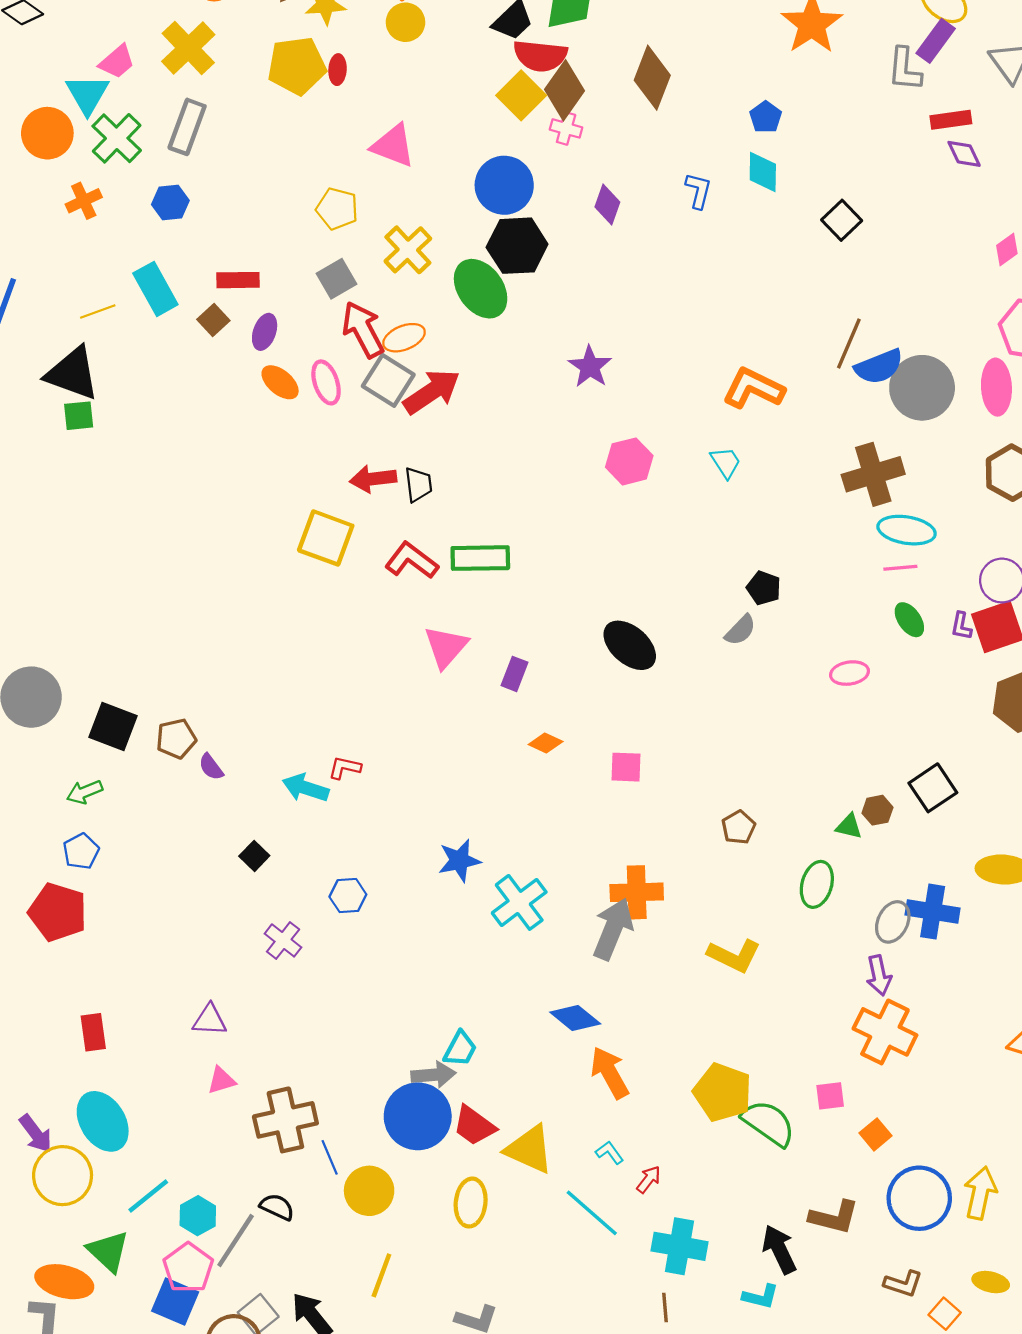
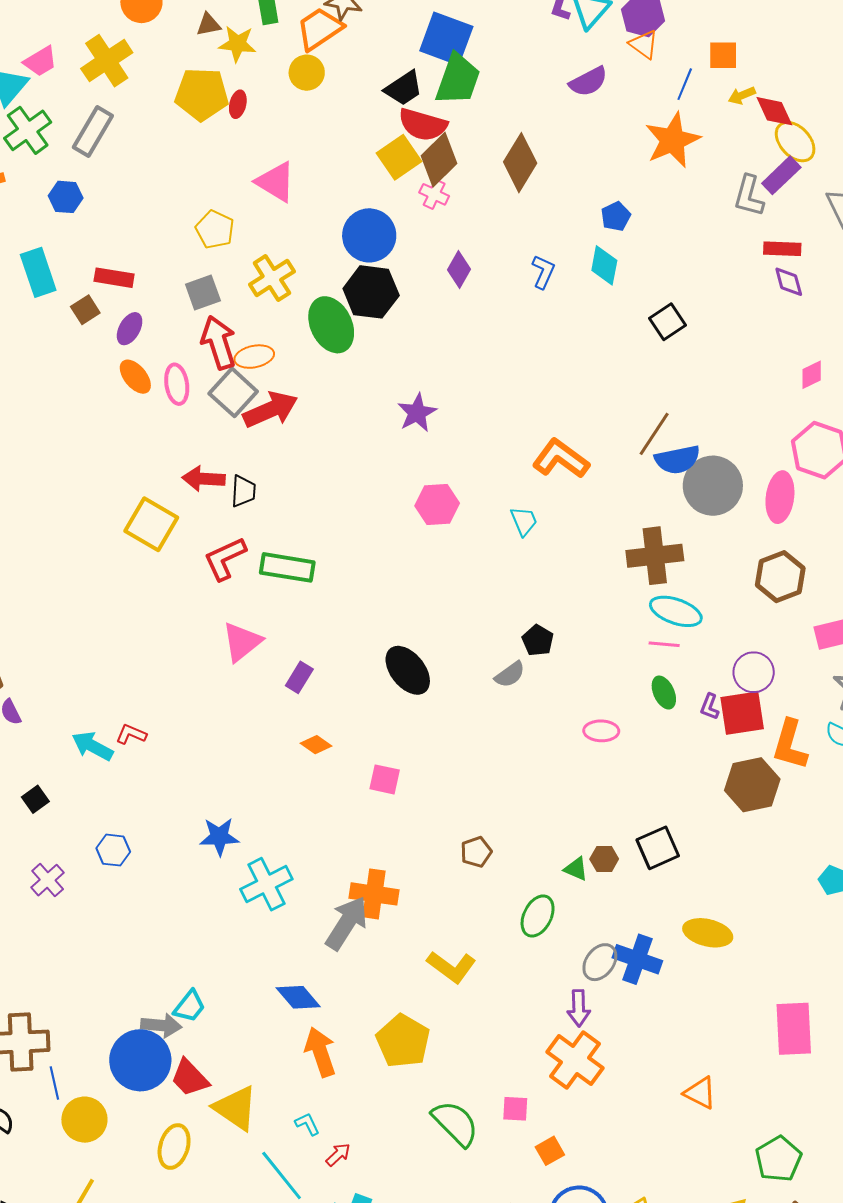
red L-shape: (412, 561) -> (225, 559), turned -72
yellow pentagon: (723, 1092) -> (403, 1041), moved

